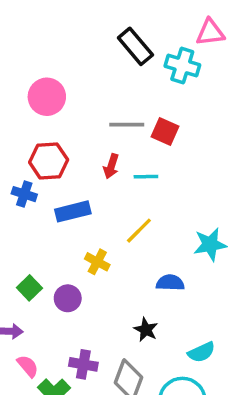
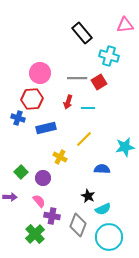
cyan cross: (182, 65) -> (109, 56), moved
pink circle: (47, 97) -> (40, 73), moved
red square: (165, 132) -> (99, 82), turned 35
cyan semicircle: (201, 352) -> (103, 209), moved
pink semicircle: (28, 366) -> (39, 201), moved

